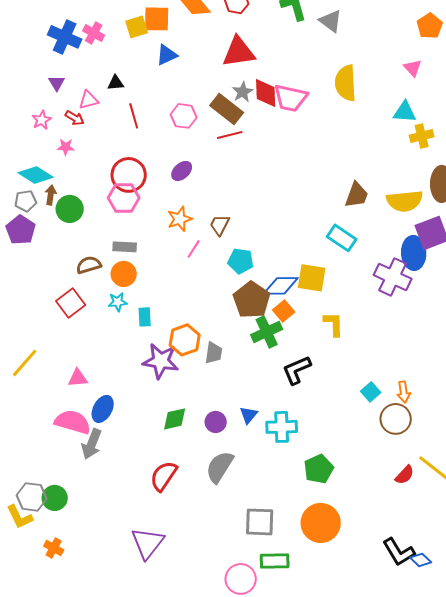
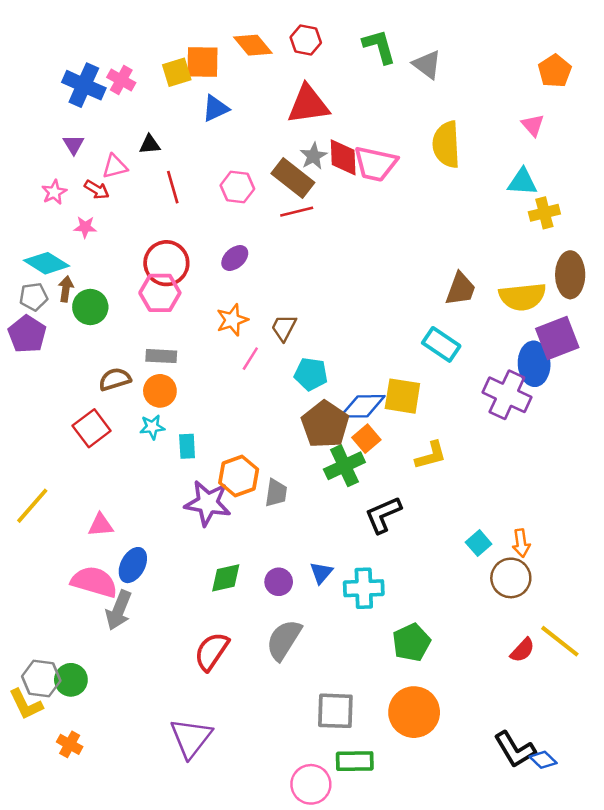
yellow L-shape: (334, 324) -> (431, 455), turned 76

